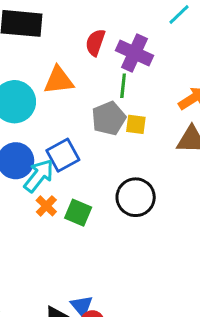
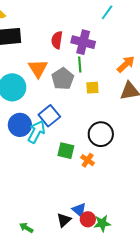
orange triangle: (59, 80) -> (38, 68), turned -45
gray pentagon: (109, 118) -> (63, 79), moved
orange cross: (46, 206) -> (88, 160), moved

